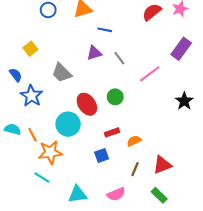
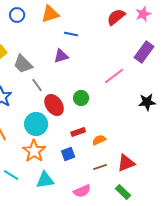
gray line: (119, 58) -> (37, 85), moved
gray trapezoid: (62, 73) -> (23, 64), moved
black star: (184, 101) -> (147, 102), turned 30
orange star: (50, 152) -> (34, 151), moved, turned -30
brown line: (135, 169) -> (100, 167), turned 48
cyan triangle: (77, 194) -> (45, 180), moved

